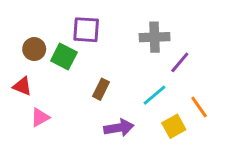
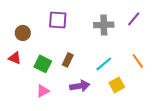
green square: (64, 56) -> (43, 64), moved
purple line: (180, 62) -> (134, 19), moved
orange line: (199, 107) -> (138, 61), moved
pink triangle: (40, 117) -> (43, 91), moved

